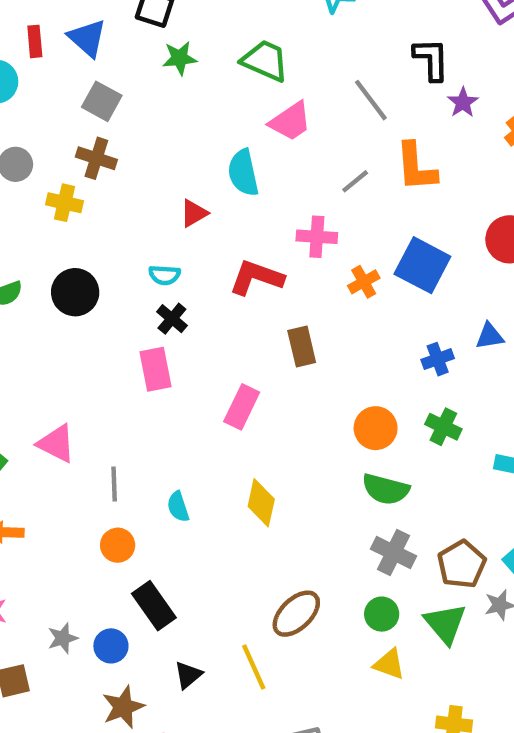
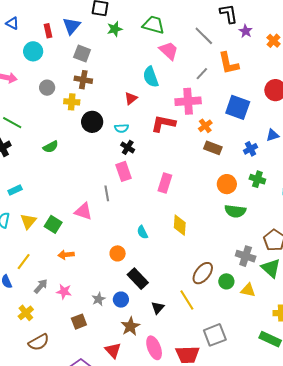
blue triangle: (87, 38) -> (72, 26), turned 36
pink trapezoid: (290, 121) -> (169, 51), turned -95
pink cross: (317, 237) -> (188, 101), size x1.4
orange cross: (364, 282) -> (205, 126), moved
black circle: (75, 292) -> (92, 122), moved
brown rectangle: (302, 347) -> (213, 148), moved, turned -48
gray line: (114, 484) -> (107, 193), moved
gray cross: (393, 553) -> (246, 256), moved
green circle: (382, 614) -> (226, 281), moved

